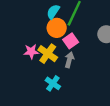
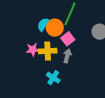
cyan semicircle: (53, 12) -> (43, 24), moved
yellow cross: (48, 54) -> (48, 51), turned -36

